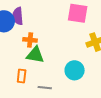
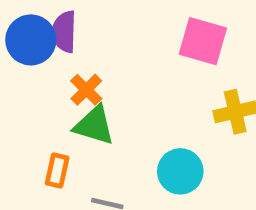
orange cross: (30, 40) -> (86, 90), turned 32

